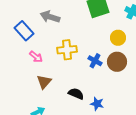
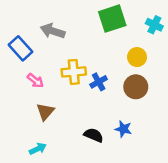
blue cross: (95, 61) -> (99, 82), moved, turned 32
black semicircle: (76, 94) -> (94, 135), moved
blue star: (97, 104) -> (123, 129), moved

